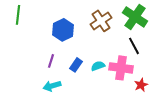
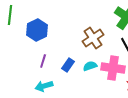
brown cross: (101, 21) -> (93, 38), moved
blue hexagon: (63, 30) -> (37, 30), moved

